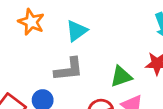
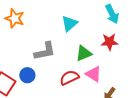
cyan triangle: (77, 31) -> (69, 24), moved

